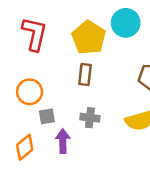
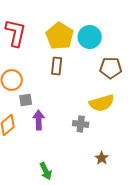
cyan circle: (126, 23) -> (90, 37), moved
gray cross: (90, 118) -> (81, 124), moved

